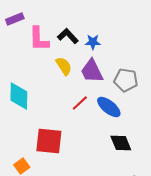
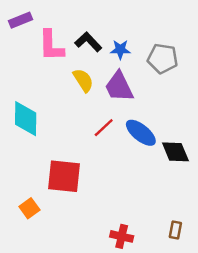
gray pentagon: (126, 80) -> (163, 58), moved
black diamond: (121, 143) -> (175, 152), moved

